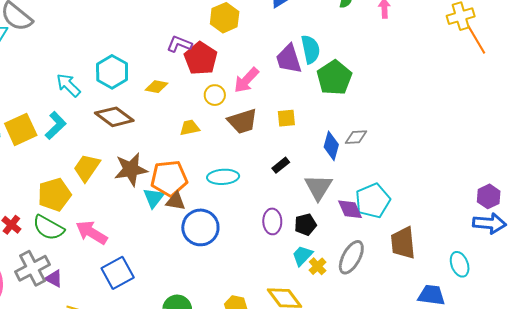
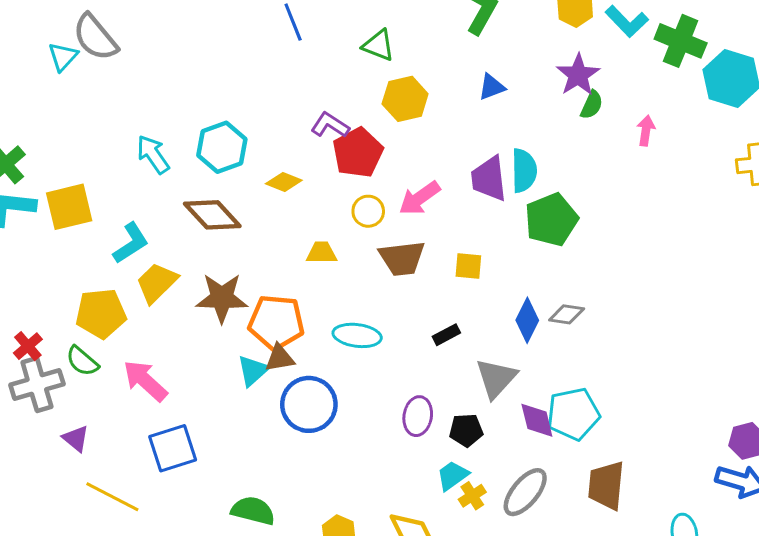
cyan L-shape: (56, 125) -> (131, 243), moved
cyan triangle: (154, 198) -> (253, 371), moved
brown triangle: (176, 201) -> (280, 358), turned -30
green semicircle: (48, 228) -> (82, 361), size x0.7
gray cross: (33, 268) -> (37, 384), moved

